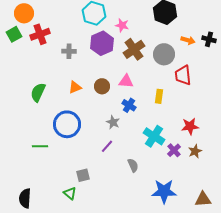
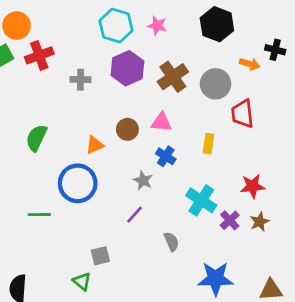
pink star: (122, 25) -> (157, 26), moved
black cross: (209, 39) -> (275, 50), moved
orange triangle: (75, 87) -> (95, 145), moved

